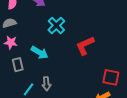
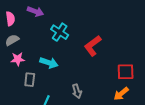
gray rectangle: (18, 65) -> (30, 80), turned 32
gray arrow: (46, 84) -> (77, 91), moved

